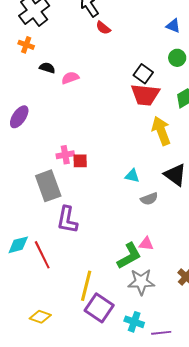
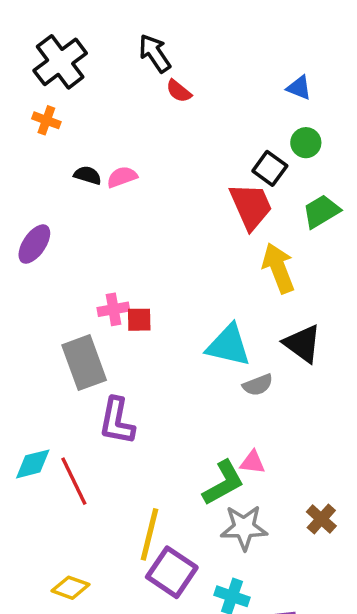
black semicircle: (47, 68) -> (88, 175), moved
black square: (143, 74) -> (270, 168), moved
red trapezoid: (145, 95) -> (251, 206), turned -120
cyan triangle: (132, 176) -> (229, 345), size x1.8

